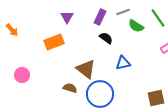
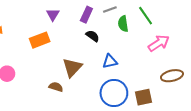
green semicircle: (136, 26) -> (123, 24), turned 49
brown triangle: (86, 69) -> (72, 68), turned 35
blue circle: (100, 94) -> (114, 93), moved

